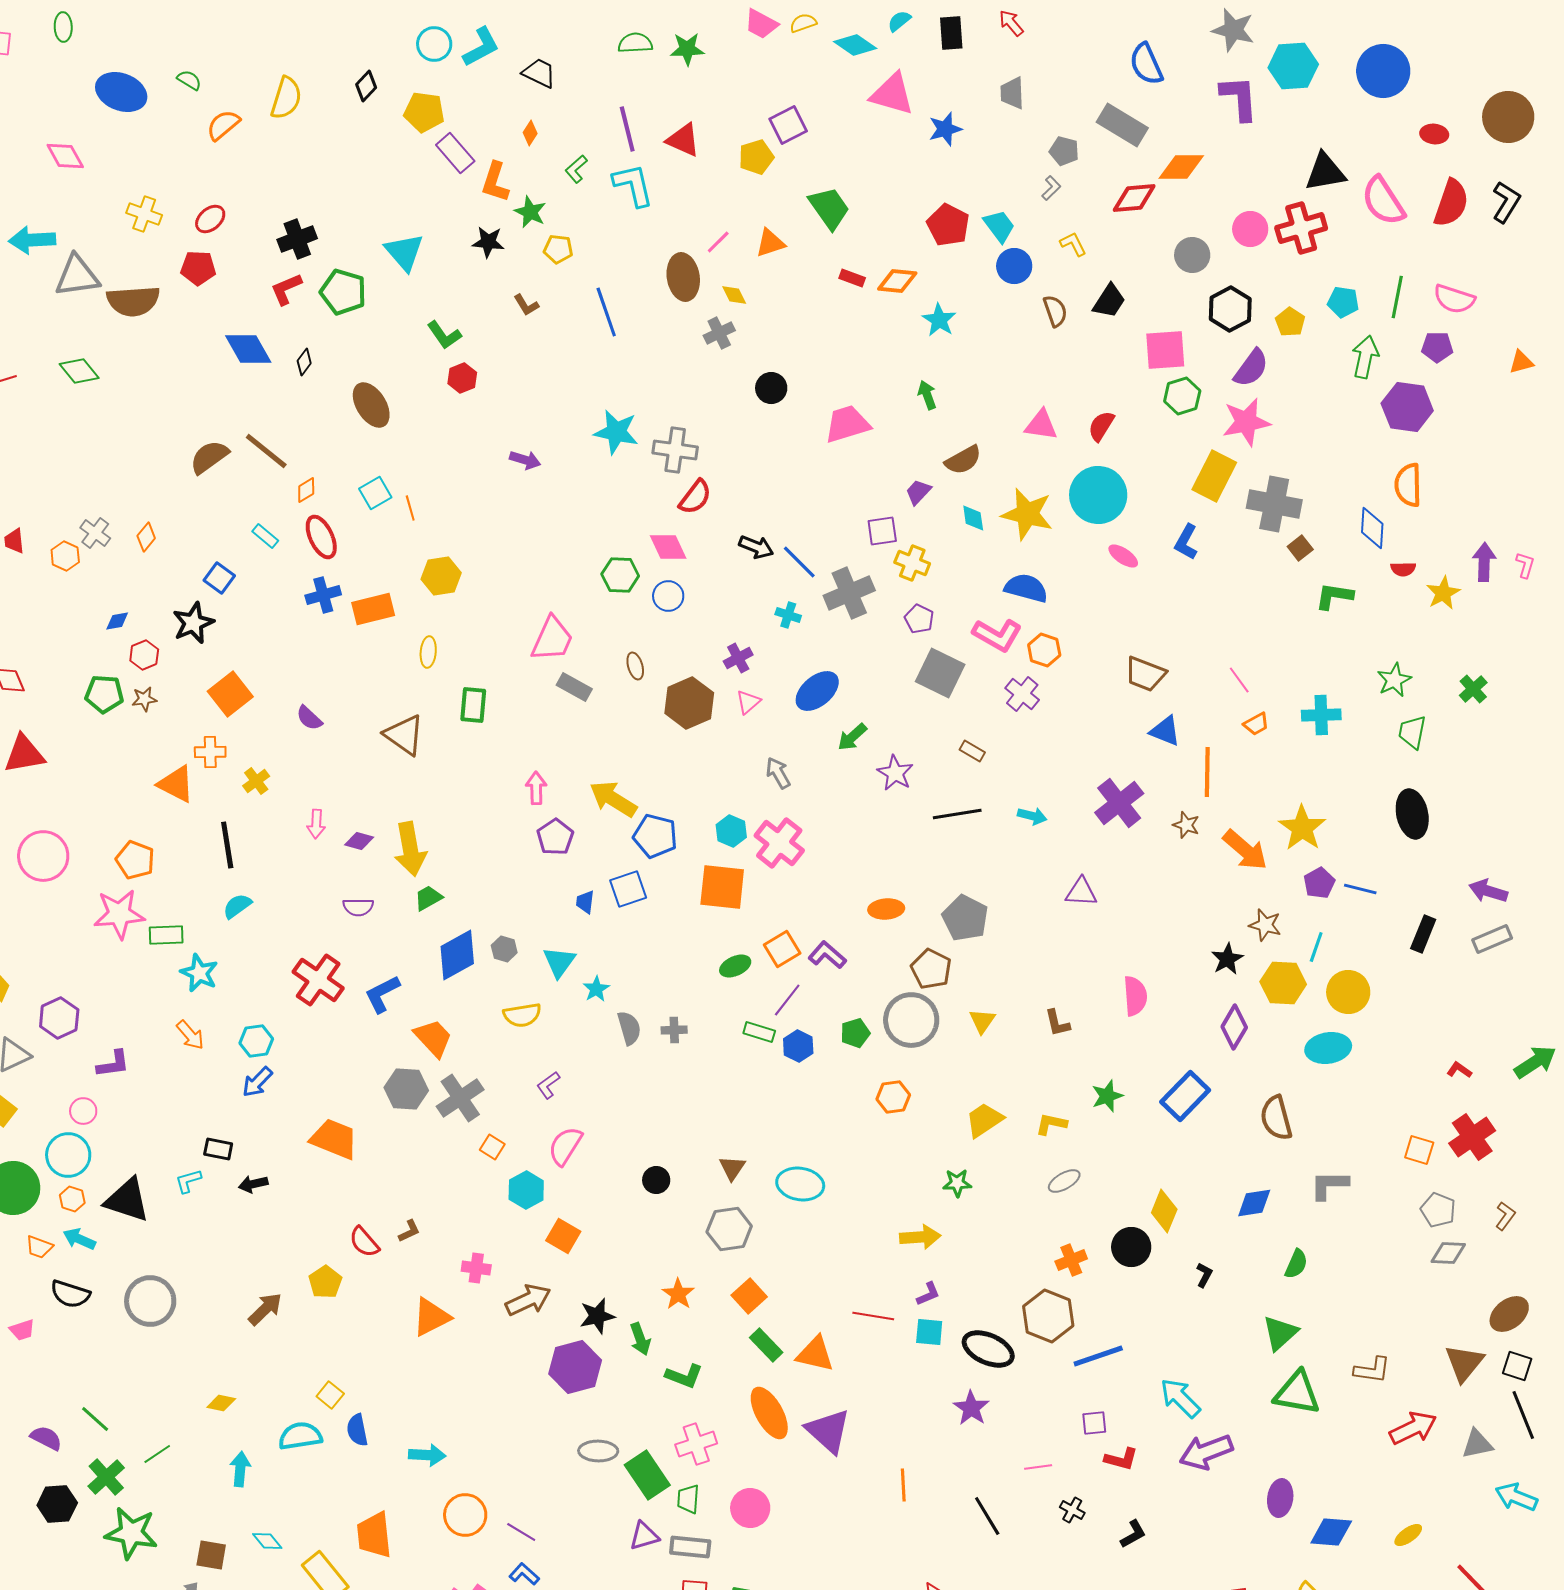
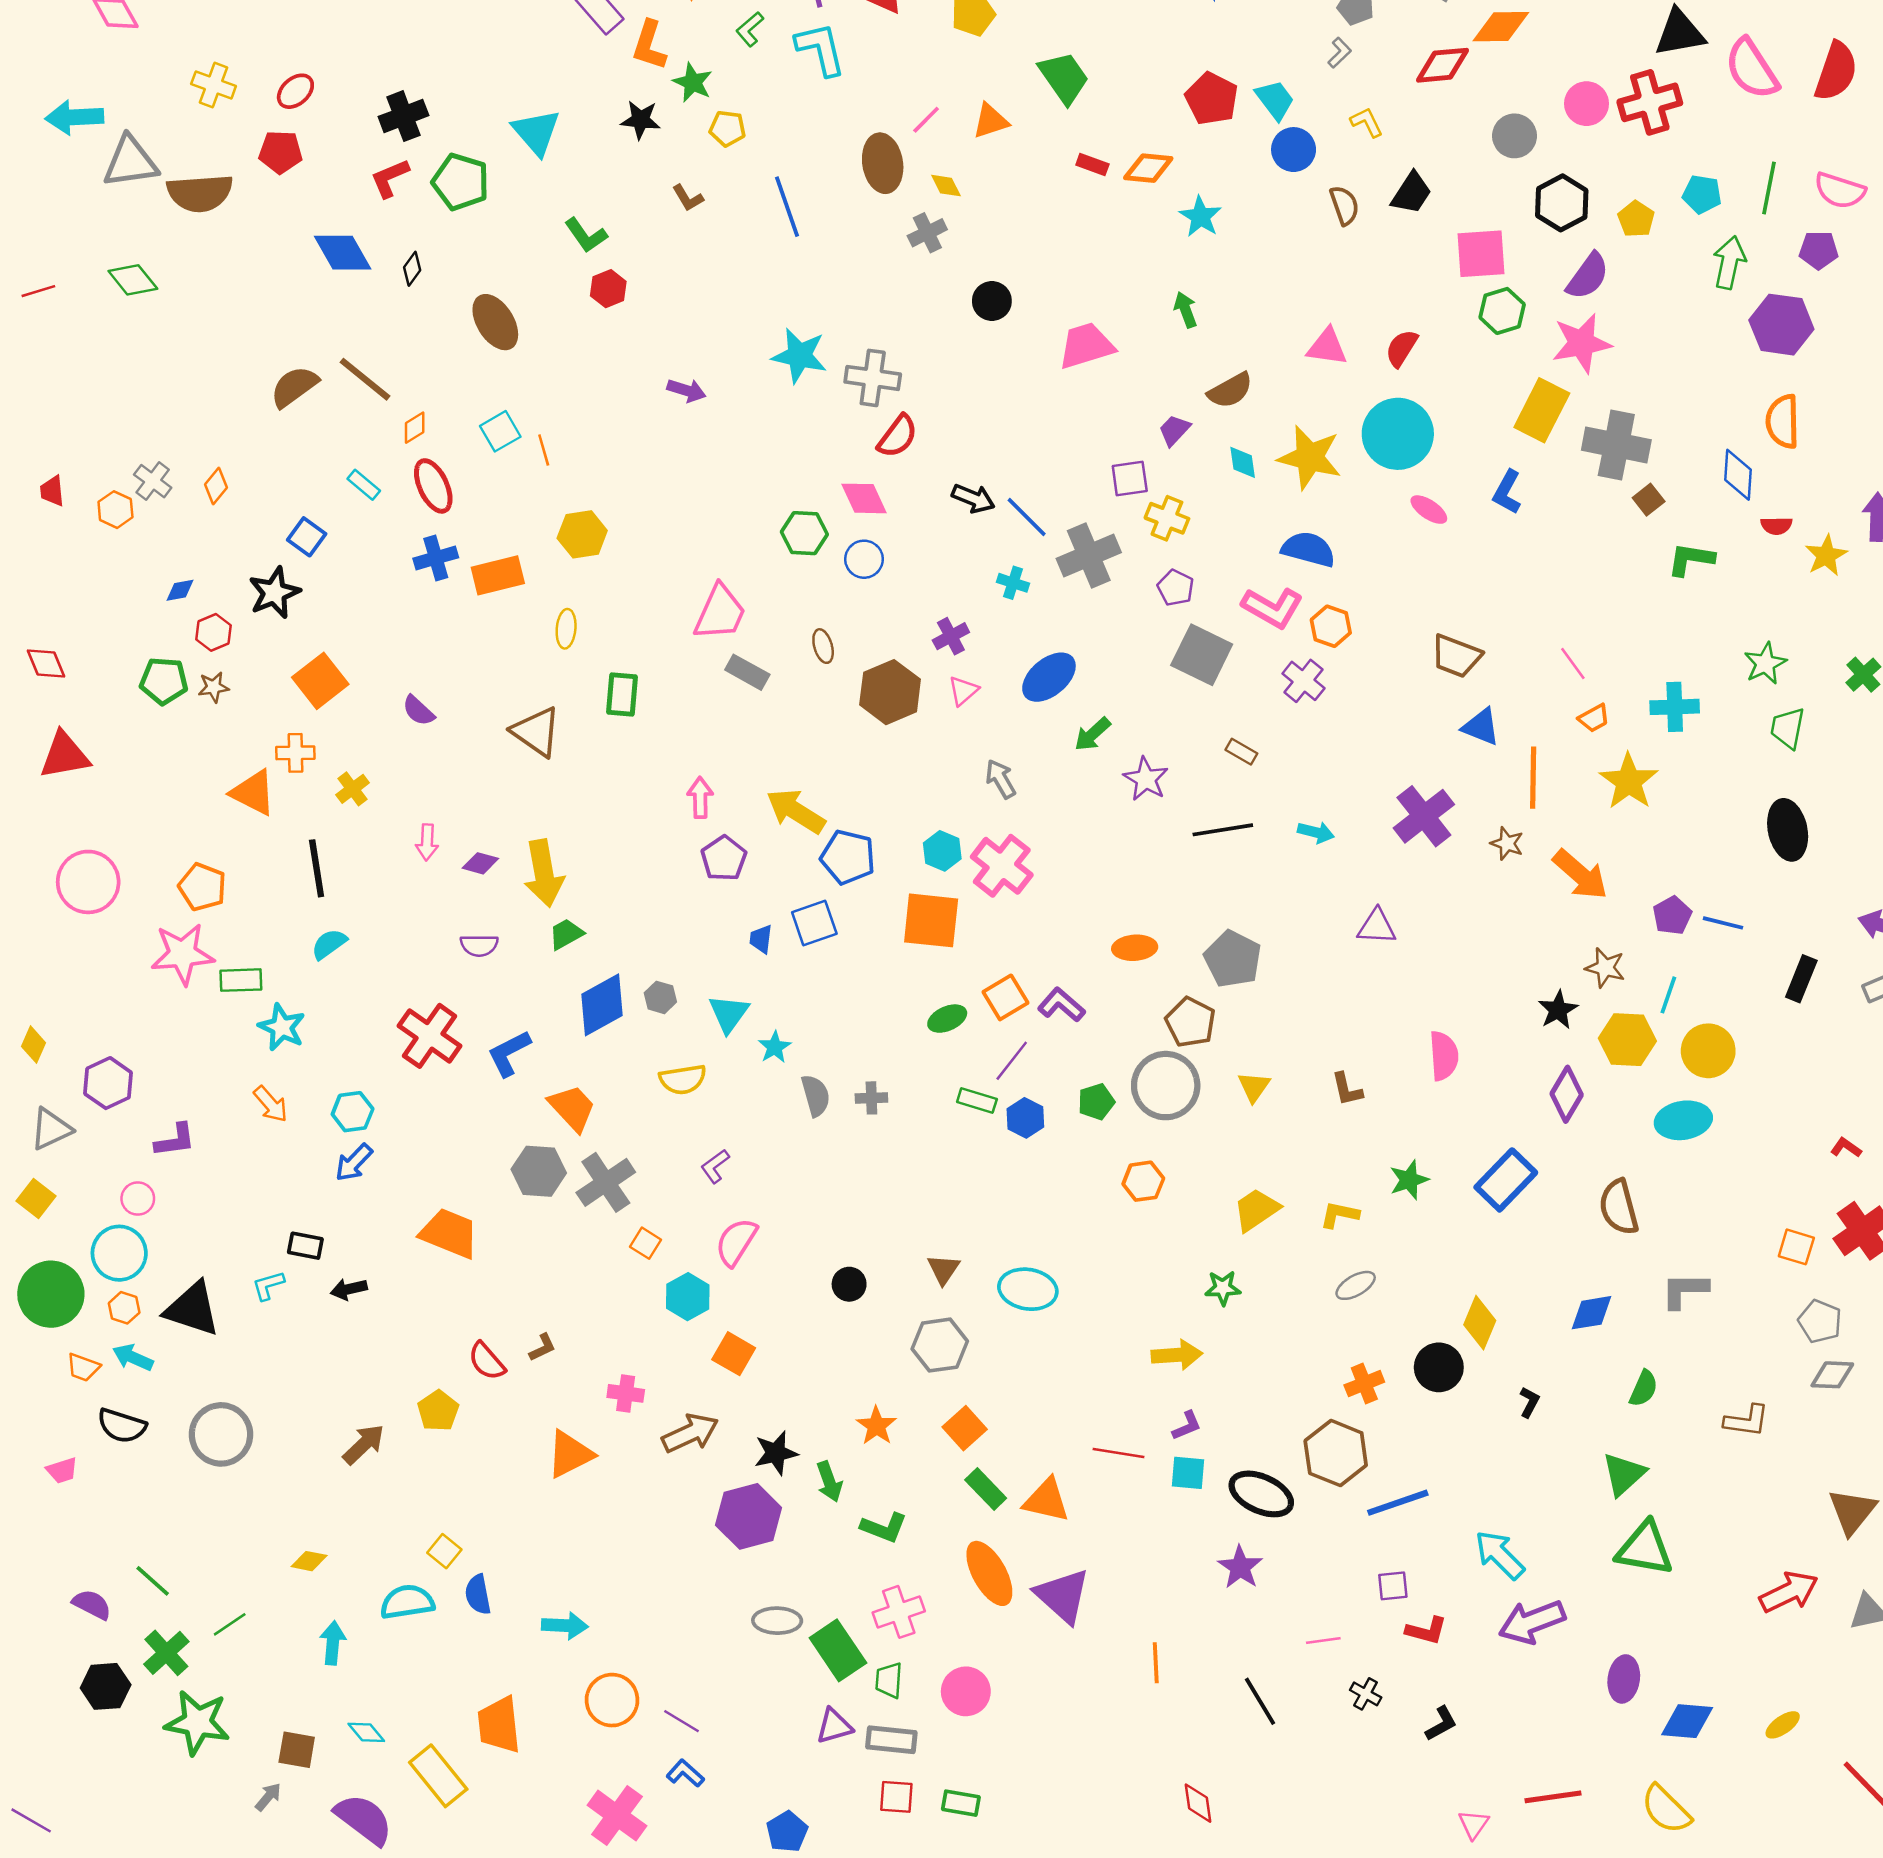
yellow star: (1302, 828) -> (1629, 781), moved
brown L-shape: (1372, 1370) -> (1747, 1421), moved

